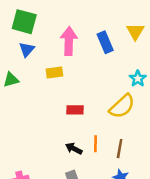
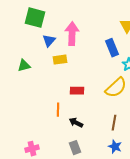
blue rectangle: (105, 42) -> (112, 48), moved
blue triangle: (27, 50) -> (49, 41), moved
orange line: (95, 144) -> (58, 110), moved

